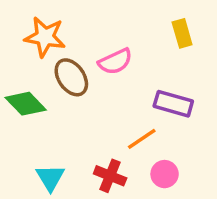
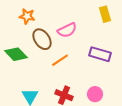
orange star: (45, 37) -> (27, 16), size x0.7
orange line: (142, 139) -> (60, 60), moved

